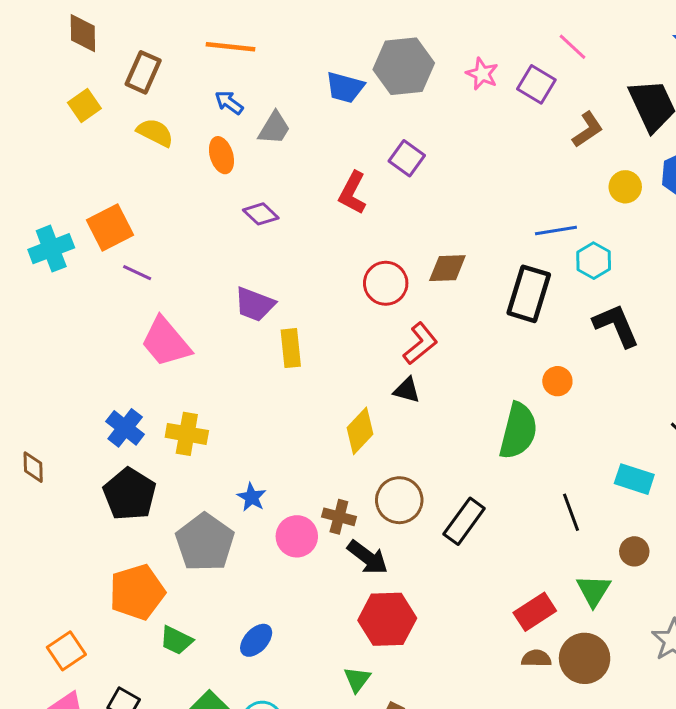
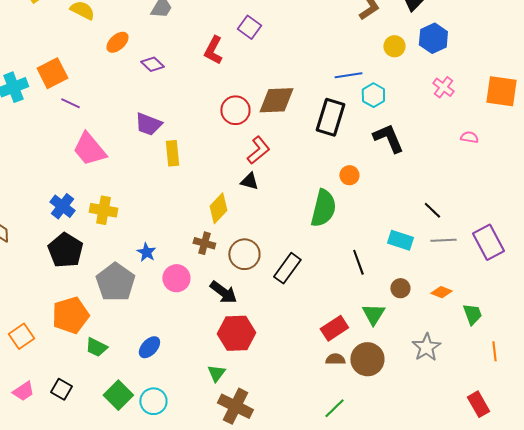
orange ellipse: (221, 155) -> (117, 42), moved, turned 65
brown diamond: (447, 268) -> (276, 100), size x1.4
brown cross: (339, 517) -> (204, 243), moved
orange square: (66, 651) -> (21, 336), moved

